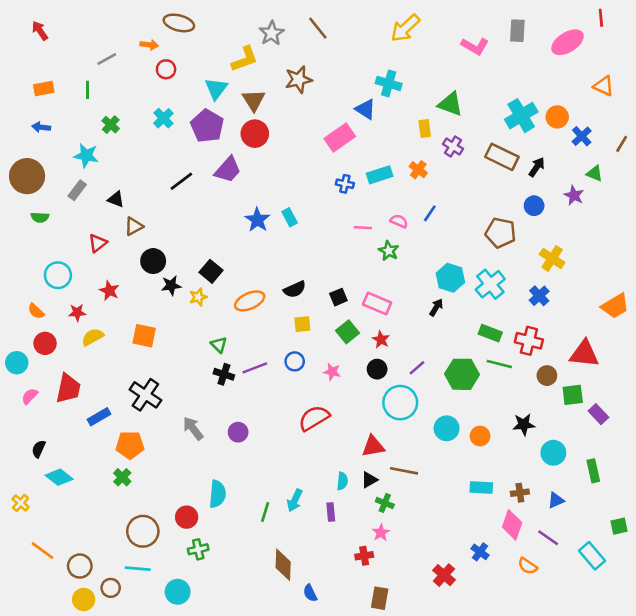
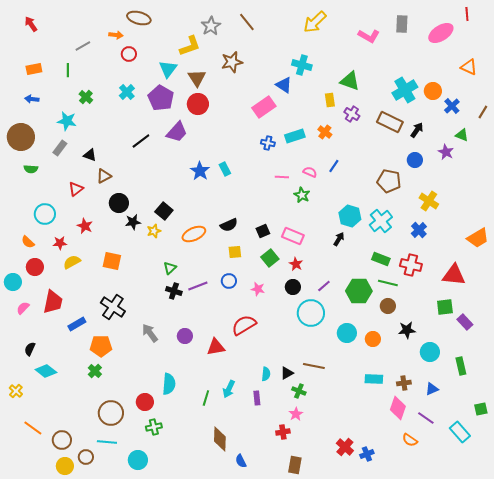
green triangle: (219, 345) -> (170, 268), turned 32
brown circle: (547, 376) -> (388, 306), moved
red triangle: (373, 446) -> (216, 347), moved
blue cross: (480, 552) -> (367, 454), moved, turned 32

